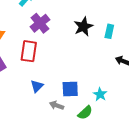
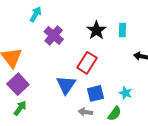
red rectangle: (29, 51) -> (87, 63), moved, turned 35
blue triangle: (37, 86) -> (66, 85), moved, size x1.5

